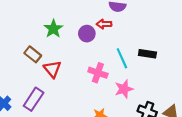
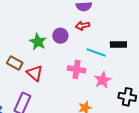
red arrow: (104, 24) -> (83, 26), moved
green star: (53, 29) -> (38, 42), moved
cyan line: (122, 58) -> (96, 53), turned -36

